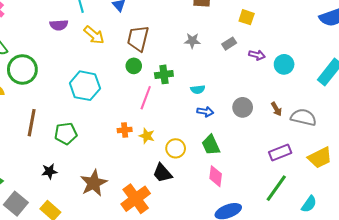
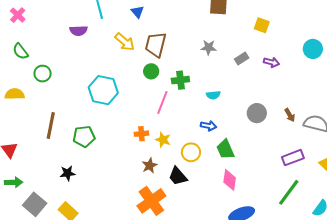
yellow arrow: (94, 35) -> (125, 42), moved
gray rectangle: (229, 44) -> (242, 59), moved
cyan circle: (284, 64) -> (313, 49), moved
green circle: (22, 69) -> (43, 74), size x0.6
blue arrow: (205, 112) -> (208, 126), moved
brown star: (94, 183) -> (150, 166), moved, size x0.6

